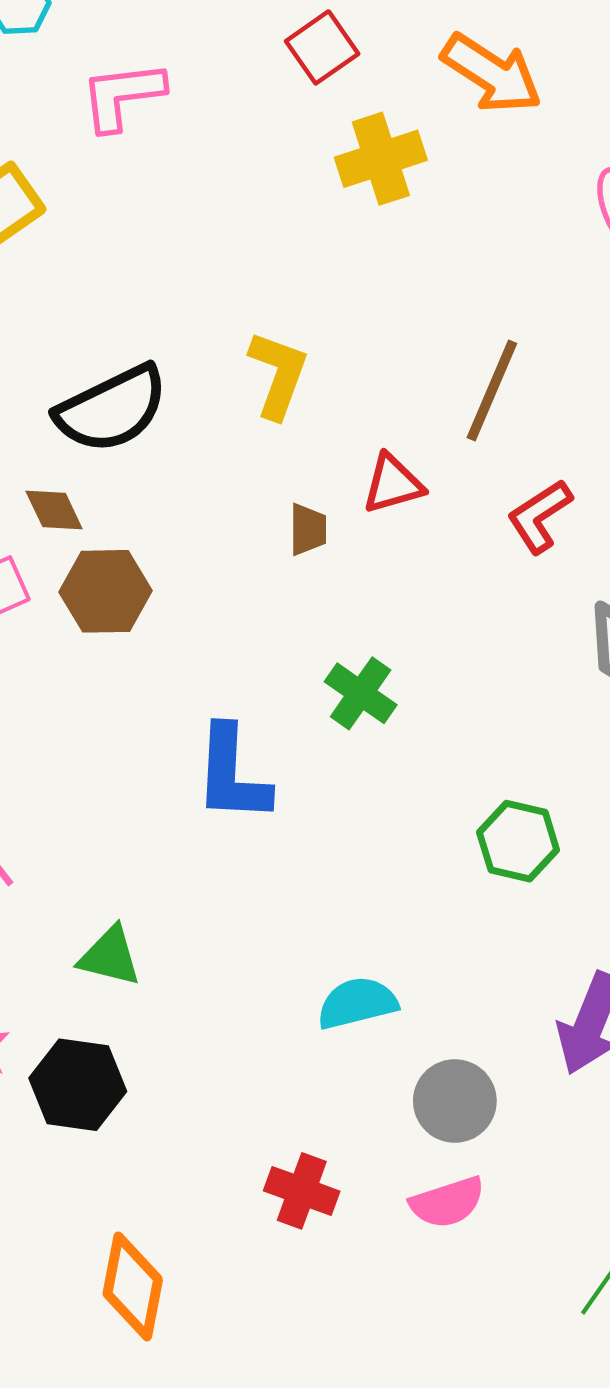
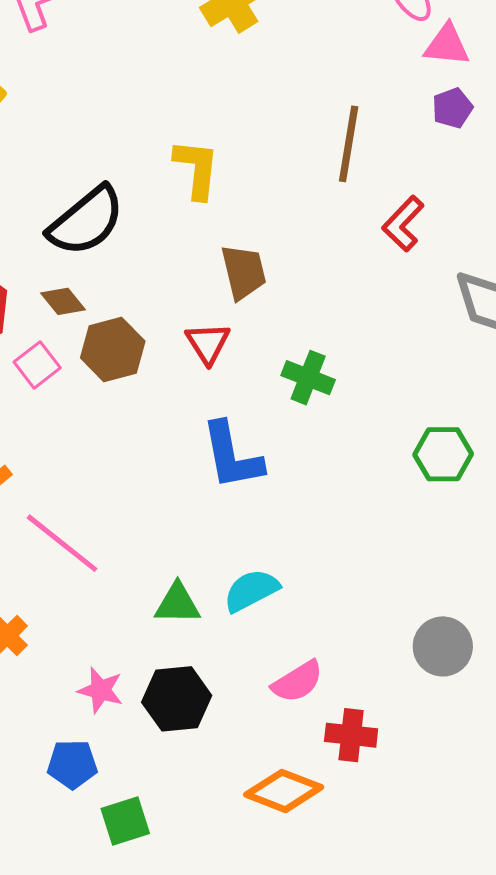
red triangle: (393, 484) -> (208, 343), moved, turned -33
brown trapezoid: (308, 529) -> (244, 272), size x1.5
cyan semicircle: (357, 1003) -> (251, 590), moved
pink semicircle: (447, 1202) -> (297, 682), moved
orange diamond: (133, 1287) -> (284, 791), moved, turned -66

